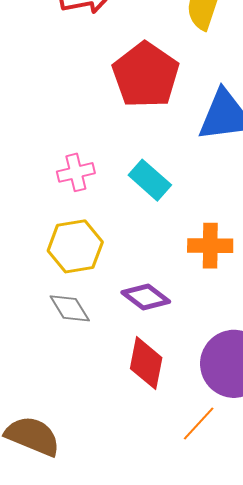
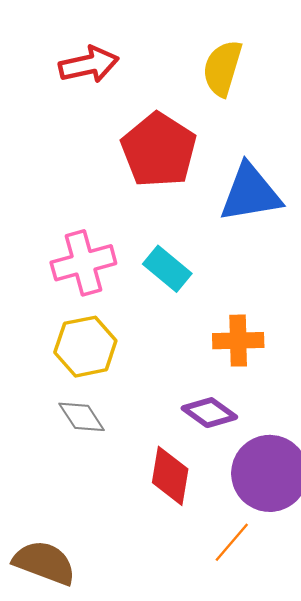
pink cross: (76, 172) -> (83, 263), size x1.5
purple diamond: (146, 297) -> (209, 413), moved

